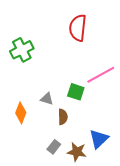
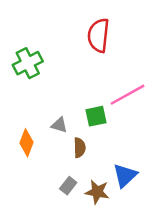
green square: (76, 92) -> (96, 116), turned -30

